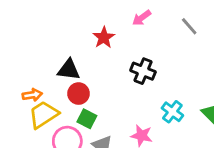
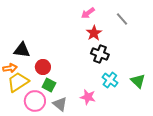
red star: (104, 37) -> (94, 33), moved
black triangle: (69, 70) -> (22, 50), moved
black cross: (143, 71) -> (100, 54), moved

